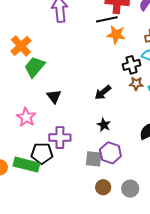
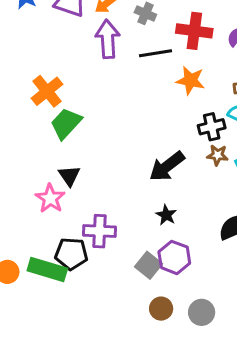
black line: (107, 19) -> (155, 53), moved
black arrow: (103, 92) -> (167, 166), size x1.4
black triangle: (54, 96) -> (69, 176), moved
gray square: (94, 159) -> (149, 265), turned 30

